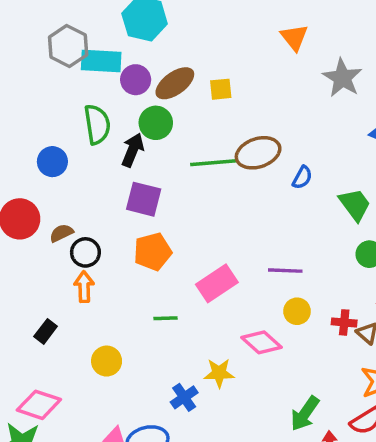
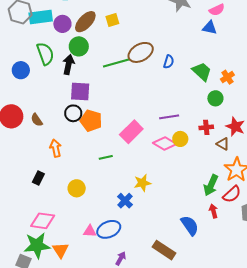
blue circle: (52, 162) -> (21, 70), moved
brown semicircle: (61, 233) -> (37, 120), turned -88
black circle: (85, 252) -> (73, 113), moved
orange pentagon: (153, 252) -> (91, 121), turned -30
red cross: (344, 322) -> (206, 127), moved
pink diamond: (261, 342) -> (165, 144), moved
green arrow: (305, 414) -> (211, 185), moved

